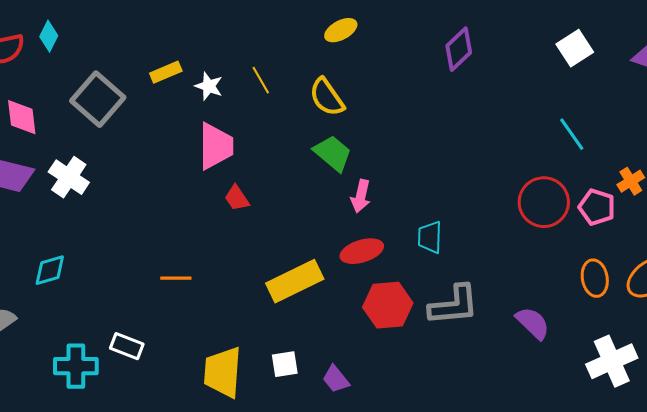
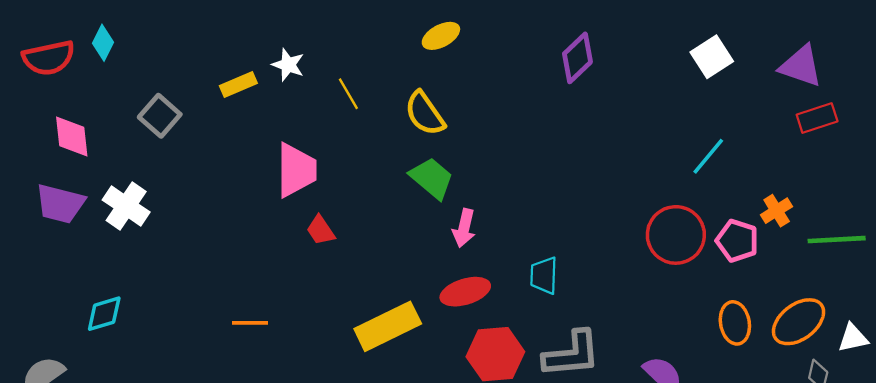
white star: (209, 86) -> (288, 65), moved
gray square: (98, 99) -> (160, 116), size x0.7
cyan line: (572, 134) -> (708, 156), turned 75

